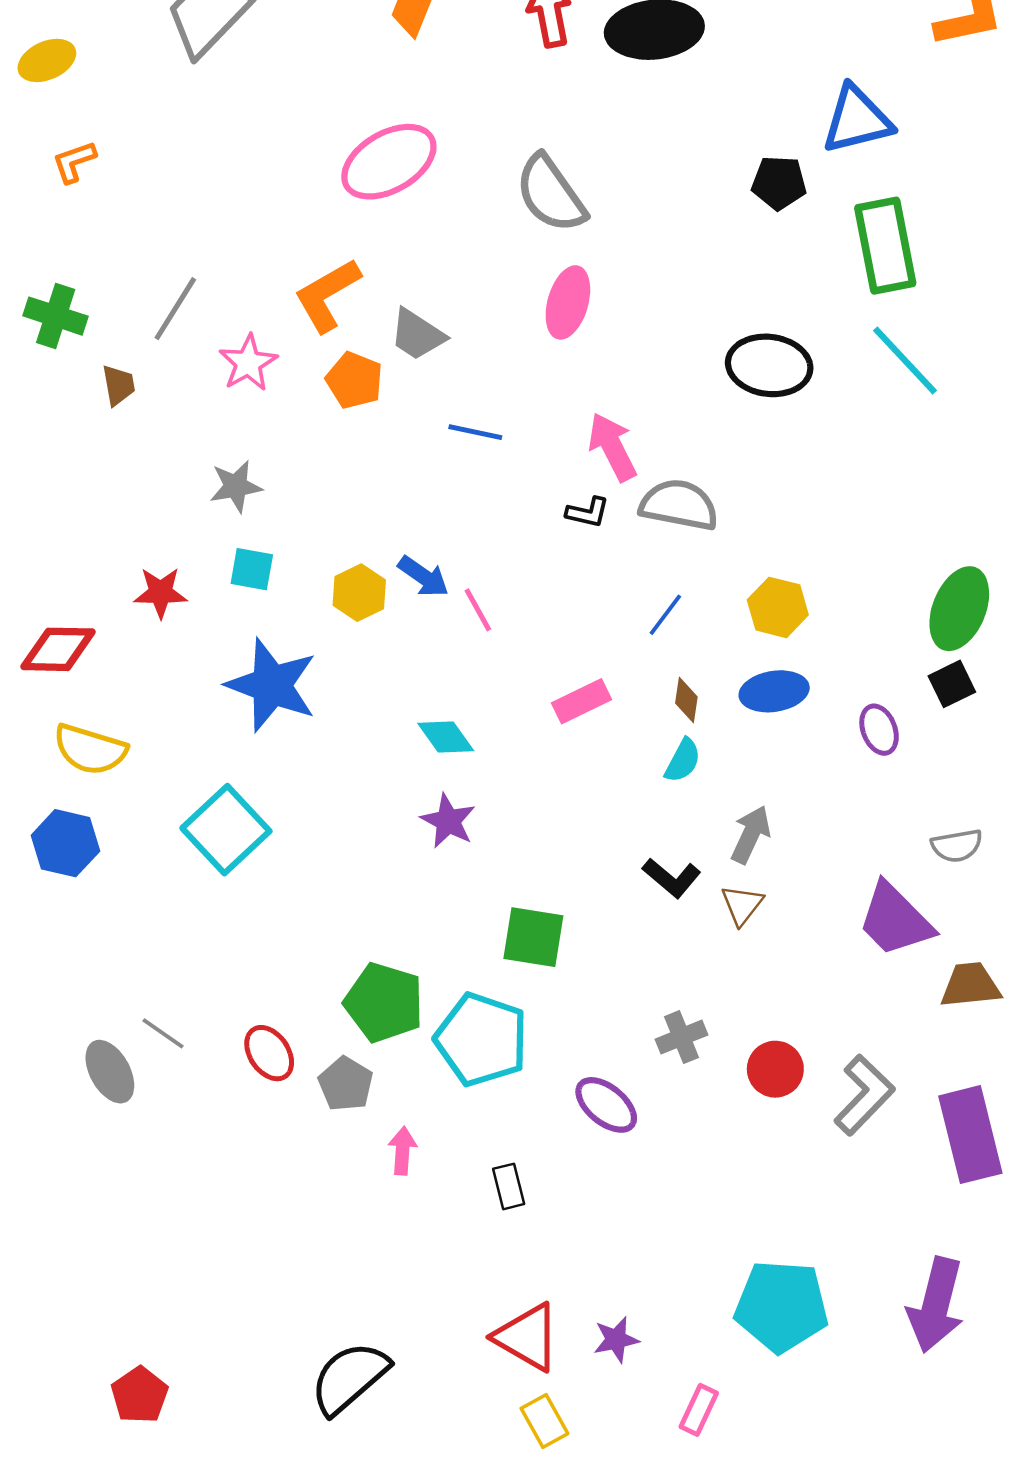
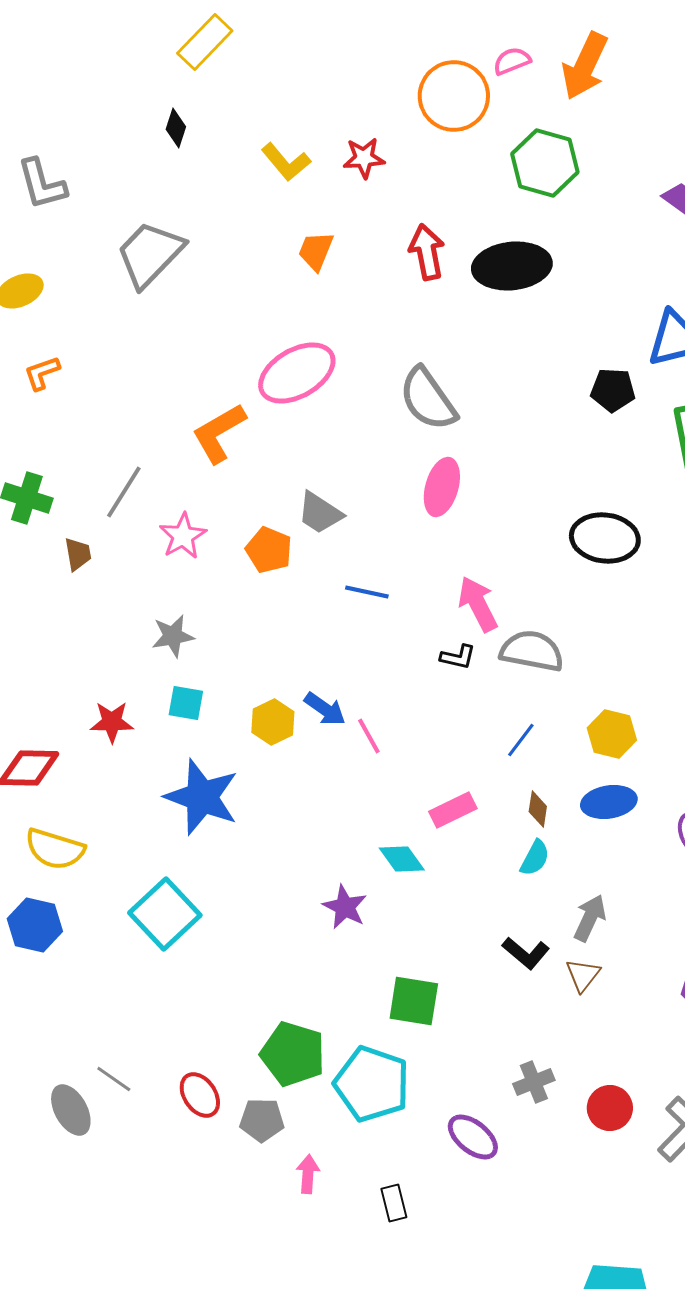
orange L-shape: (327, 295) -> (219, 433), moved
cyan diamond: (446, 737) -> (402, 859), moved
gray pentagon: (346, 1084) -> (262, 1120), turned -30

